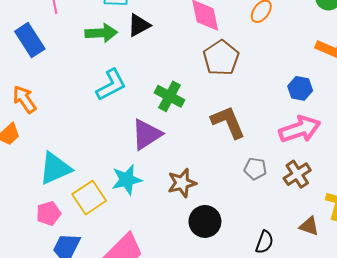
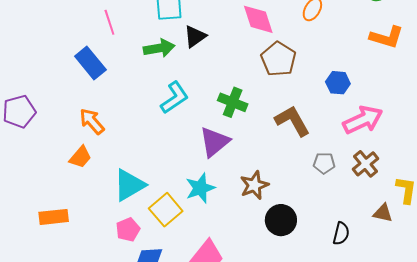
blue hexagon: (300, 88) -> (338, 83), moved

